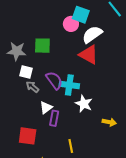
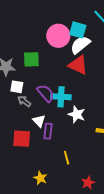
cyan square: (81, 15) -> (78, 30), moved
pink circle: (71, 24) -> (58, 36), size x1.5
white triangle: (46, 108) -> (39, 121), turned -32
red square: (28, 136) -> (22, 139), moved

